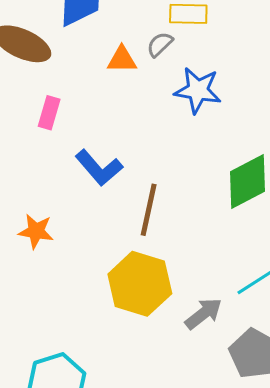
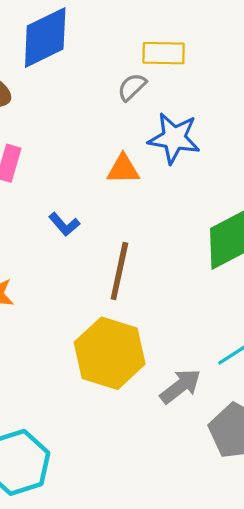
orange triangle: (122, 60) -> (123, 169), moved
blue L-shape: (99, 168) -> (64, 224), size x0.6

